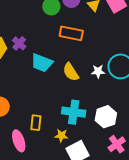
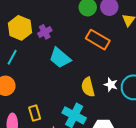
yellow semicircle: (71, 72) -> (88, 87), moved
yellow rectangle: (36, 123) -> (35, 113), turned -42

